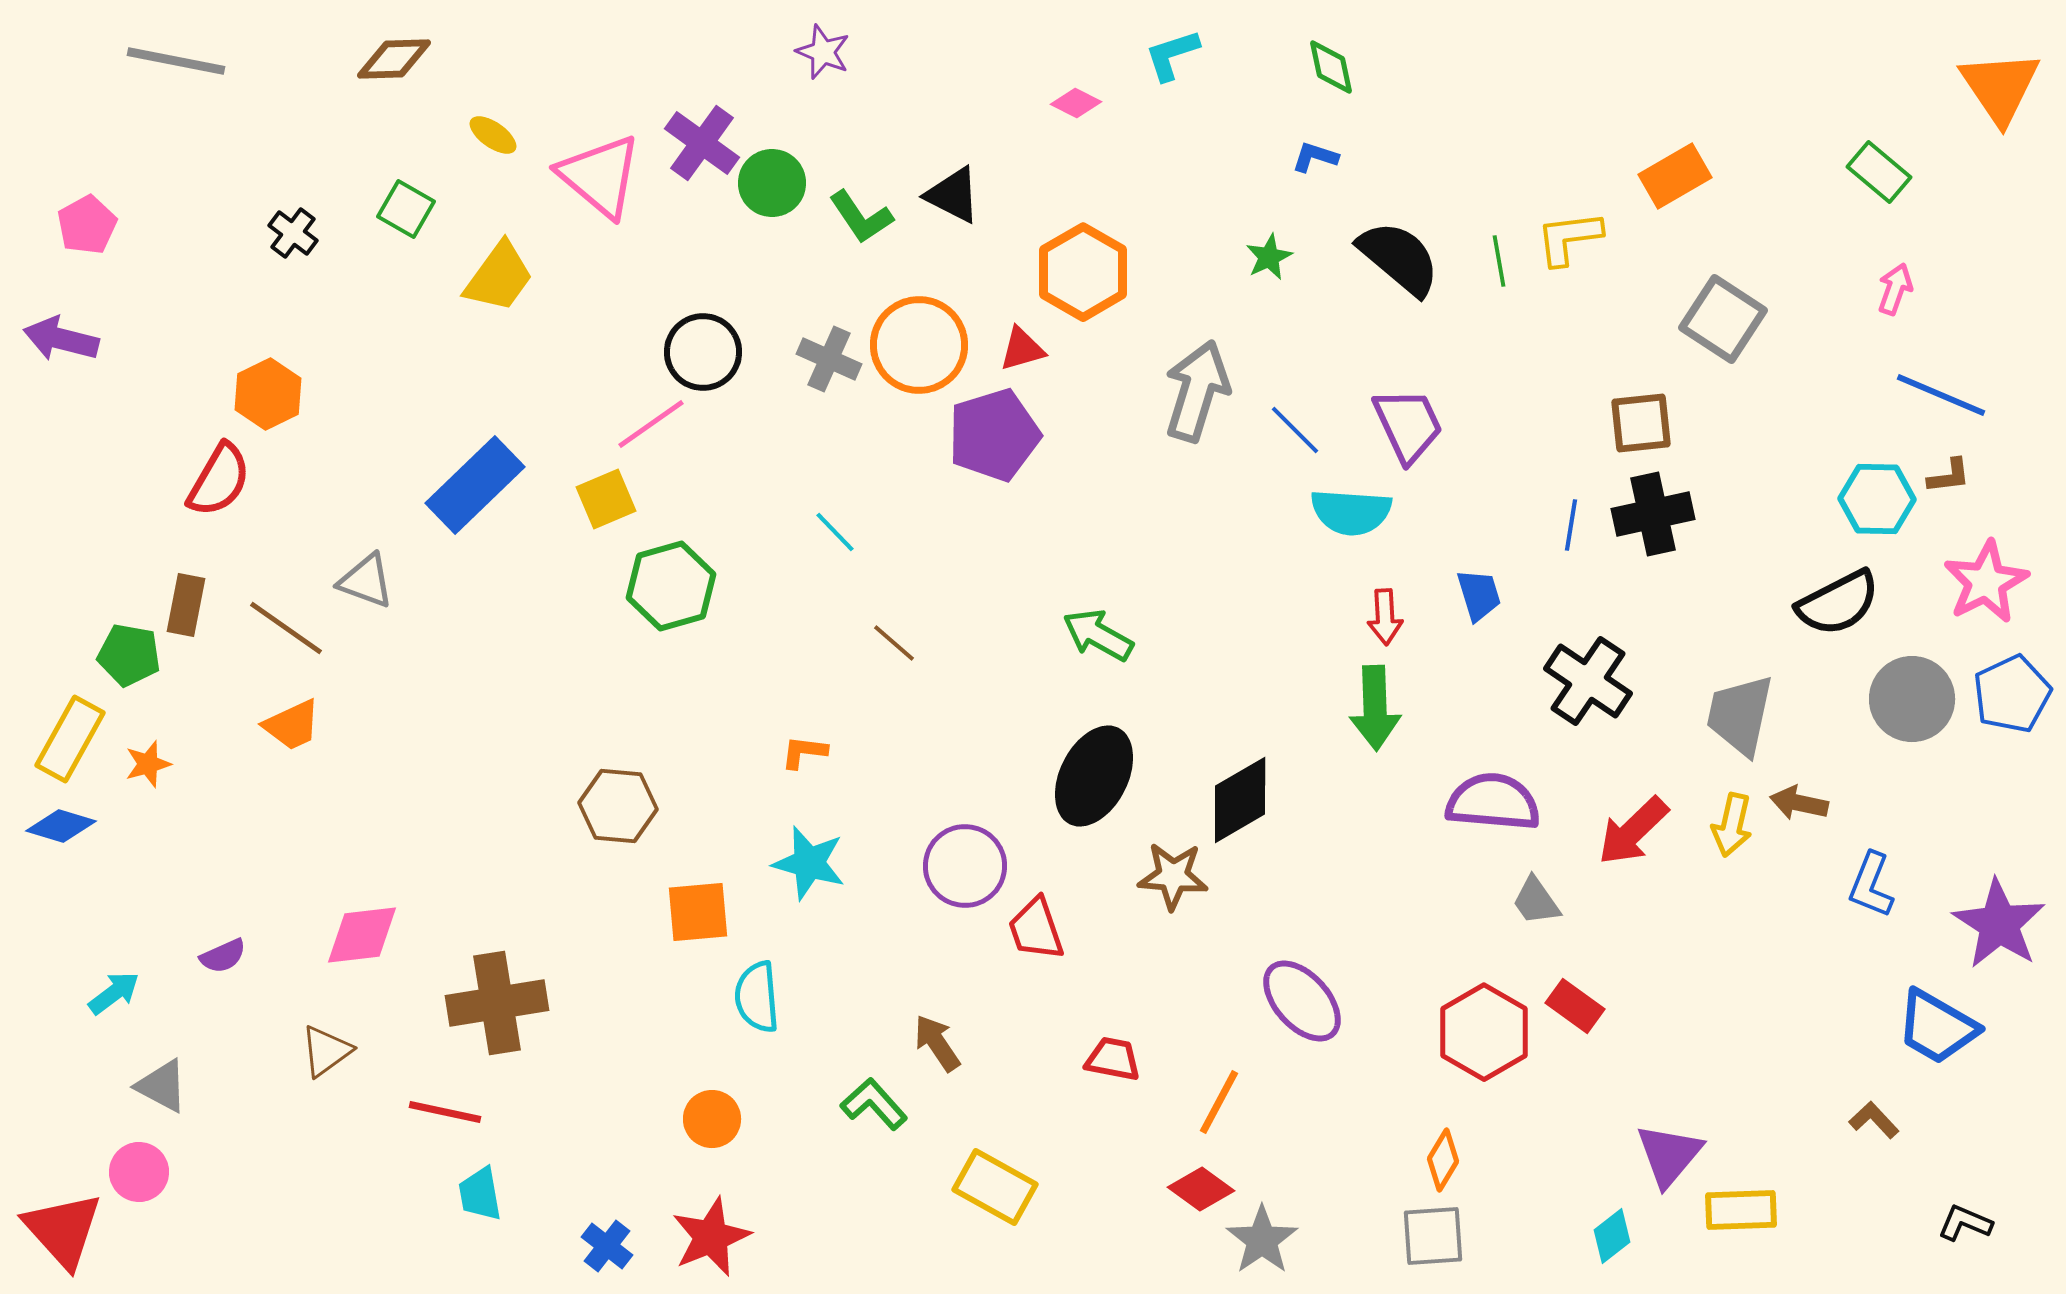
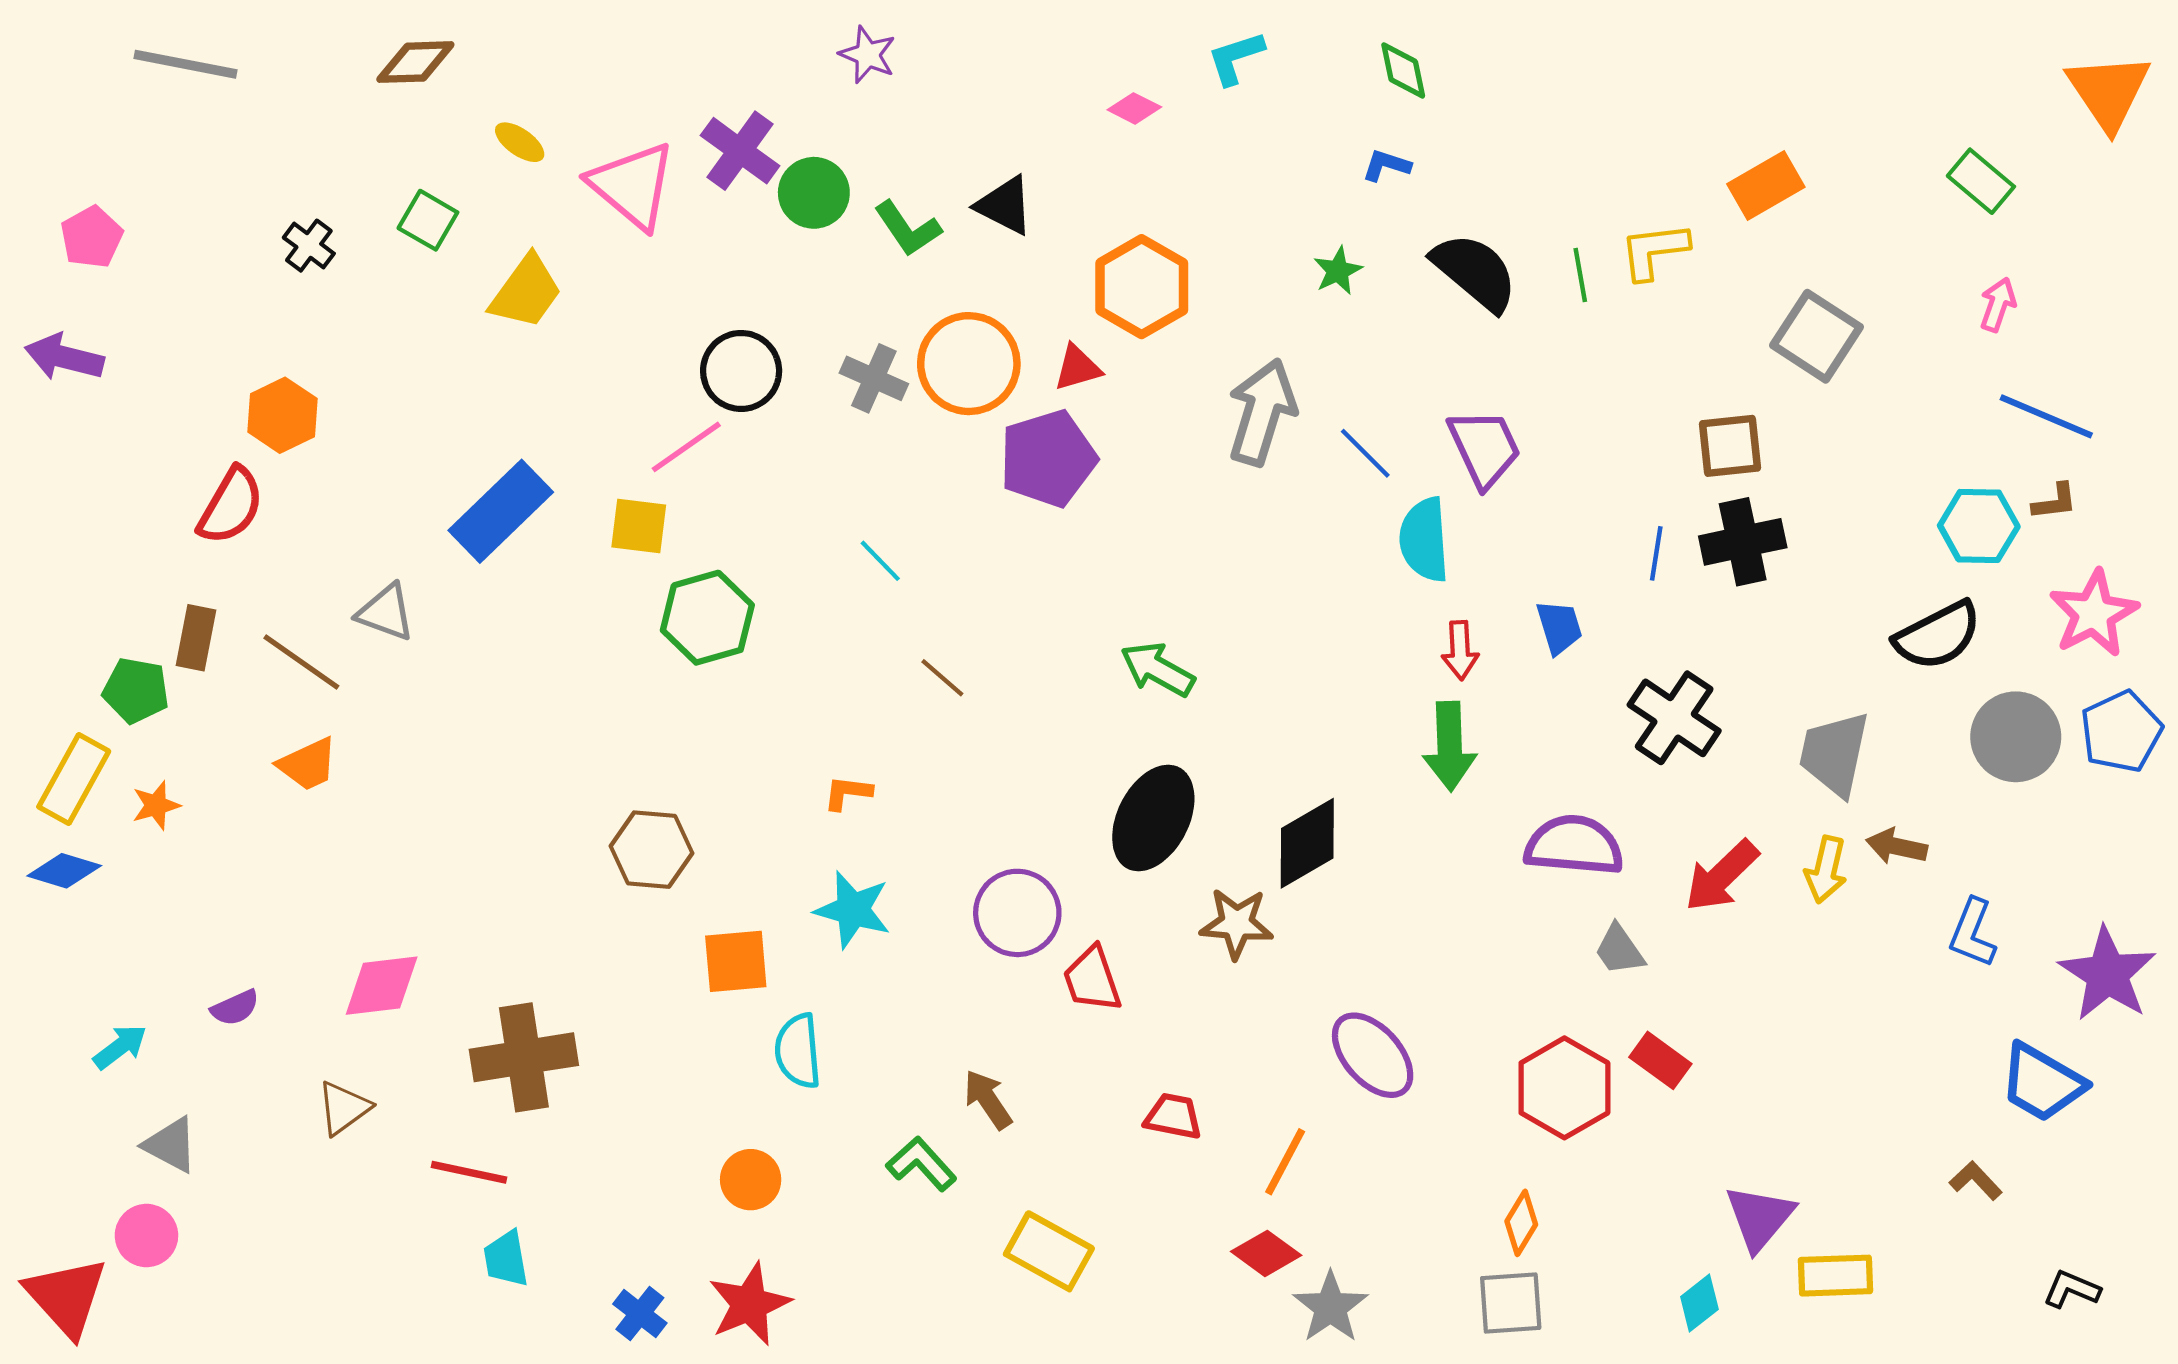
yellow square: (606, 499) -> (639, 526), turned 30
cyan semicircle: (1351, 512) -> (1424, 540), turned 82

